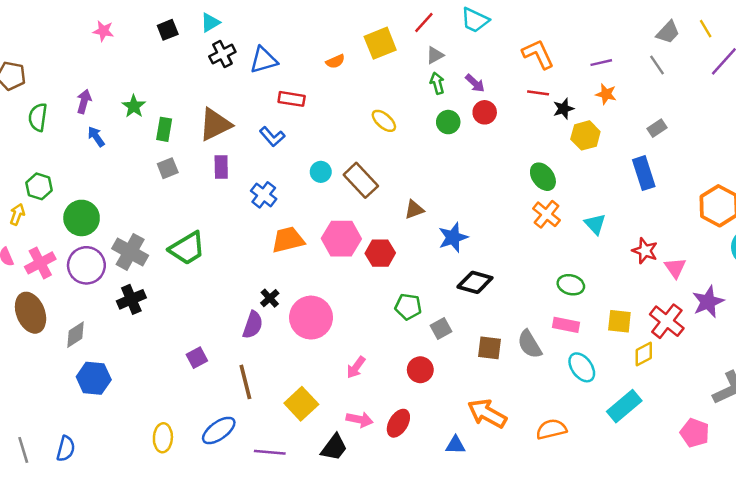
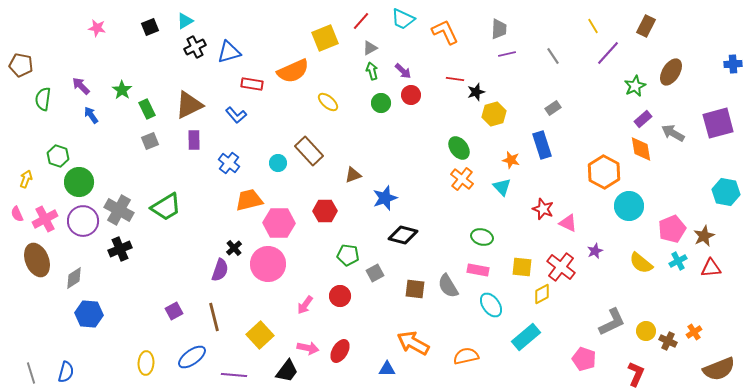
gray trapezoid: (668, 32) -> (499, 29), moved, turned -40
orange L-shape: (538, 54) -> (445, 32), moved
orange semicircle: (335, 61) -> (293, 71), moved, size x2.0
orange star: (606, 94) -> (511, 160), moved
purple arrow: (84, 101) -> (81, 86), turned -60
green rectangle: (164, 129) -> (147, 109), turned -36
cyan circle: (321, 172) -> (278, 163), moved
green hexagon: (39, 186) -> (58, 156), moved
pink hexagon: (341, 239) -> (279, 223), moved
pink triangle: (675, 268) -> (568, 223), turned -30
purple star: (708, 302) -> (595, 251), size x0.6
purple square: (197, 358) -> (174, 311), moved
red circle: (420, 370) -> (340, 296), moved

